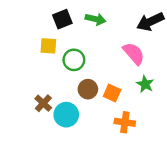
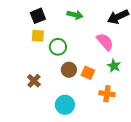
black square: (62, 19) -> (38, 16), moved
cyan circle: (66, 115) -> (65, 105), moved
orange cross: (125, 122) -> (107, 94), moved

